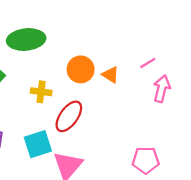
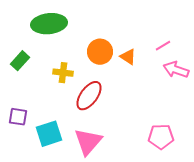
pink arrow: (162, 89) -> (176, 70), turned -85
cyan square: (38, 144) -> (49, 134), moved

